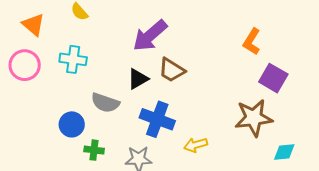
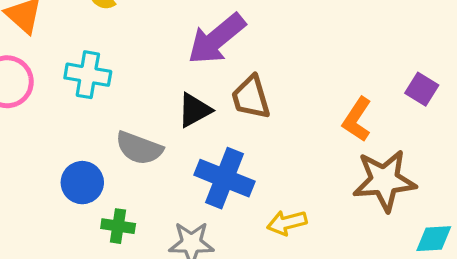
orange L-shape: (252, 42) -> (357, 119), moved
brown trapezoid: (172, 70) -> (251, 97), turned 40
purple square: (273, 78) -> (422, 89), moved, size x0.7

